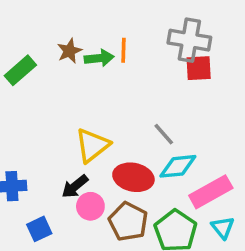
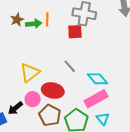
red square: (199, 68) -> (75, 32), moved
cyan diamond: (178, 166) -> (97, 79), moved, turned 55
black arrow: (75, 186) -> (15, 108), moved
pink circle: (90, 206) -> (33, 99), moved

